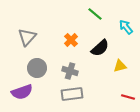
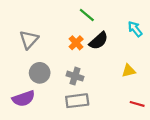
green line: (95, 14) -> (87, 15), moved
black semicircle: (100, 48) -> (99, 41), moved

